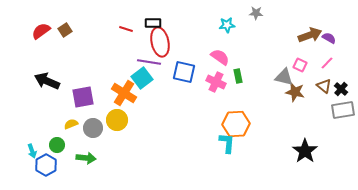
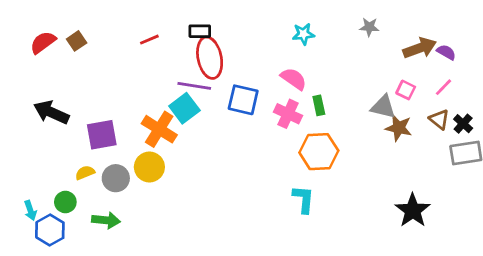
gray star: (256, 13) -> (369, 27), moved
red line: (126, 29) -> (149, 40), moved, turned -40
orange hexagon: (236, 124) -> (319, 152), moved

